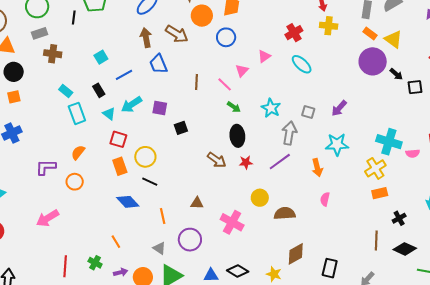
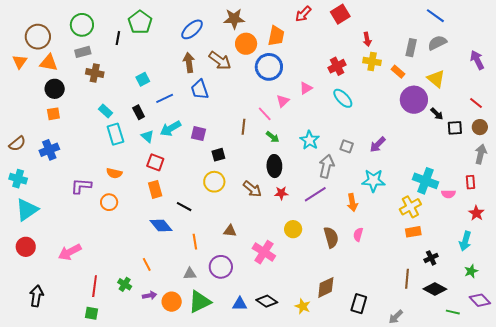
orange rectangle: (370, 34) -> (398, 72), moved
blue circle: (226, 37) -> (269, 67), size x1.4
brown line: (196, 82) -> (244, 127), moved
orange semicircle: (78, 152) -> (114, 173), turned -119
yellow circle: (145, 157) -> (214, 182), moved
brown semicircle: (285, 213) -> (331, 237), moved, turned 75
pink arrow: (48, 218) -> (70, 252), moved
gray triangle: (159, 248) -> (190, 274), turned -40

